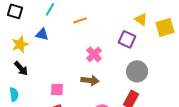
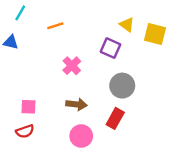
yellow square: (165, 27) -> (155, 34), turned 30
brown arrow: (90, 80) -> (76, 104), moved

